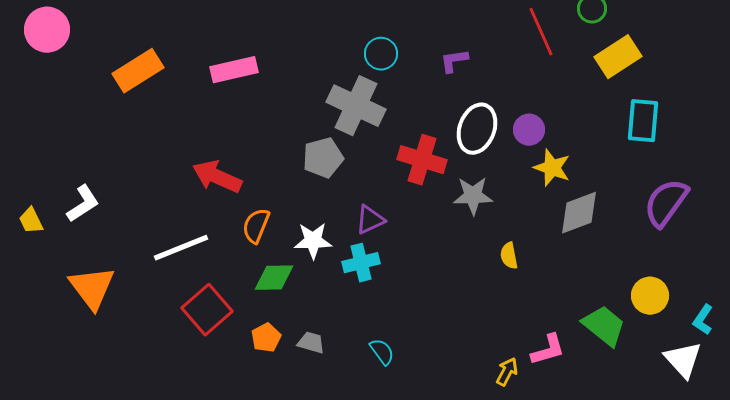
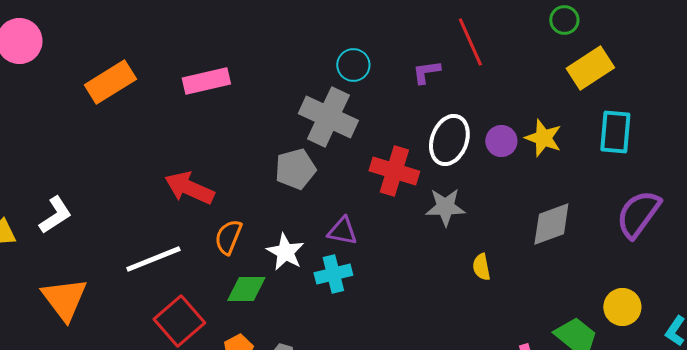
red line: (541, 32) -> (470, 42), moved
yellow star: (552, 168) -> (543, 138), moved
purple triangle: (370, 220) -> (342, 231), turned 36
white star: (313, 241) -> (285, 252), turned 30

